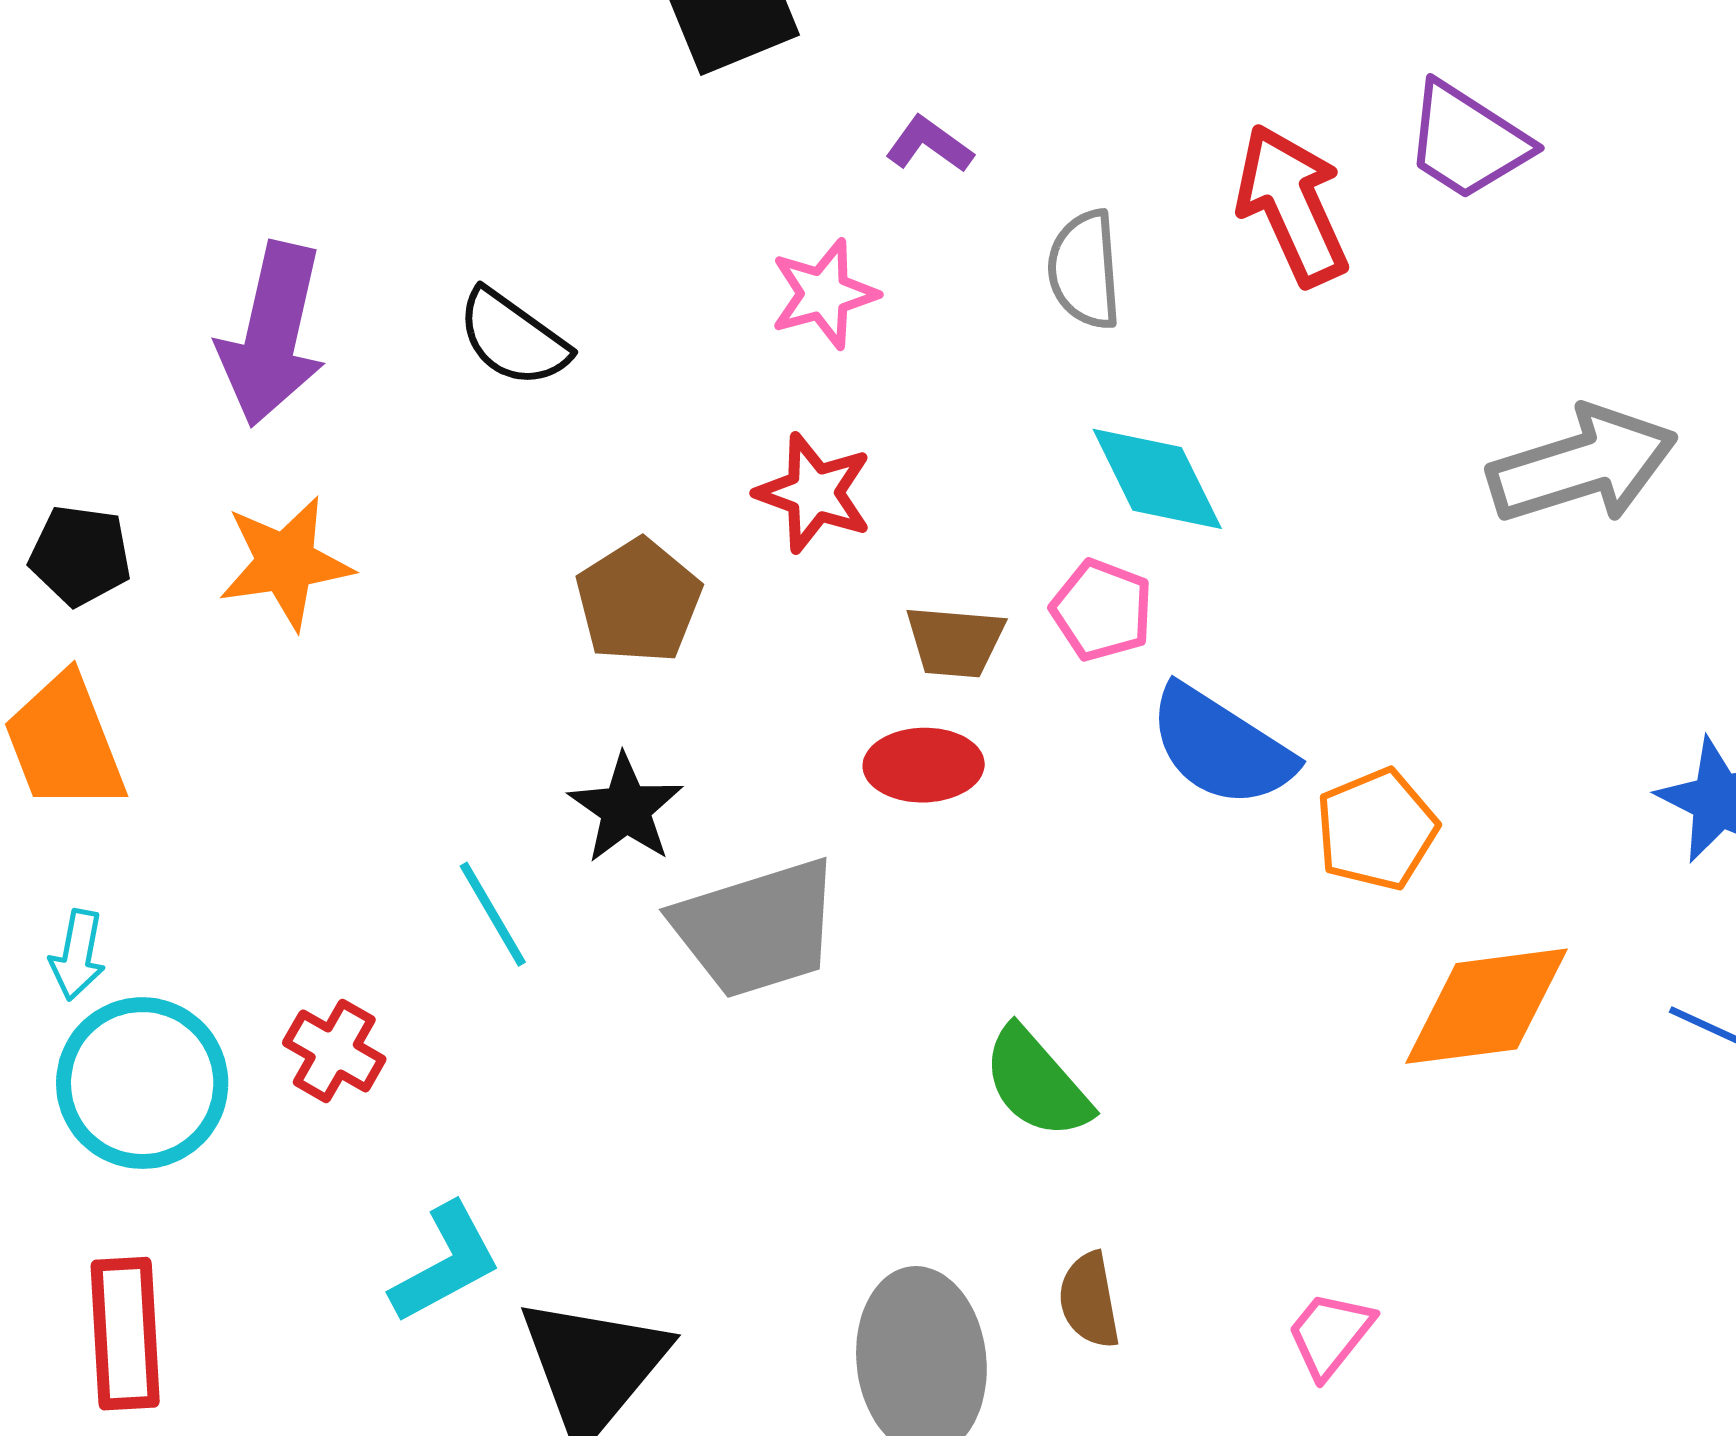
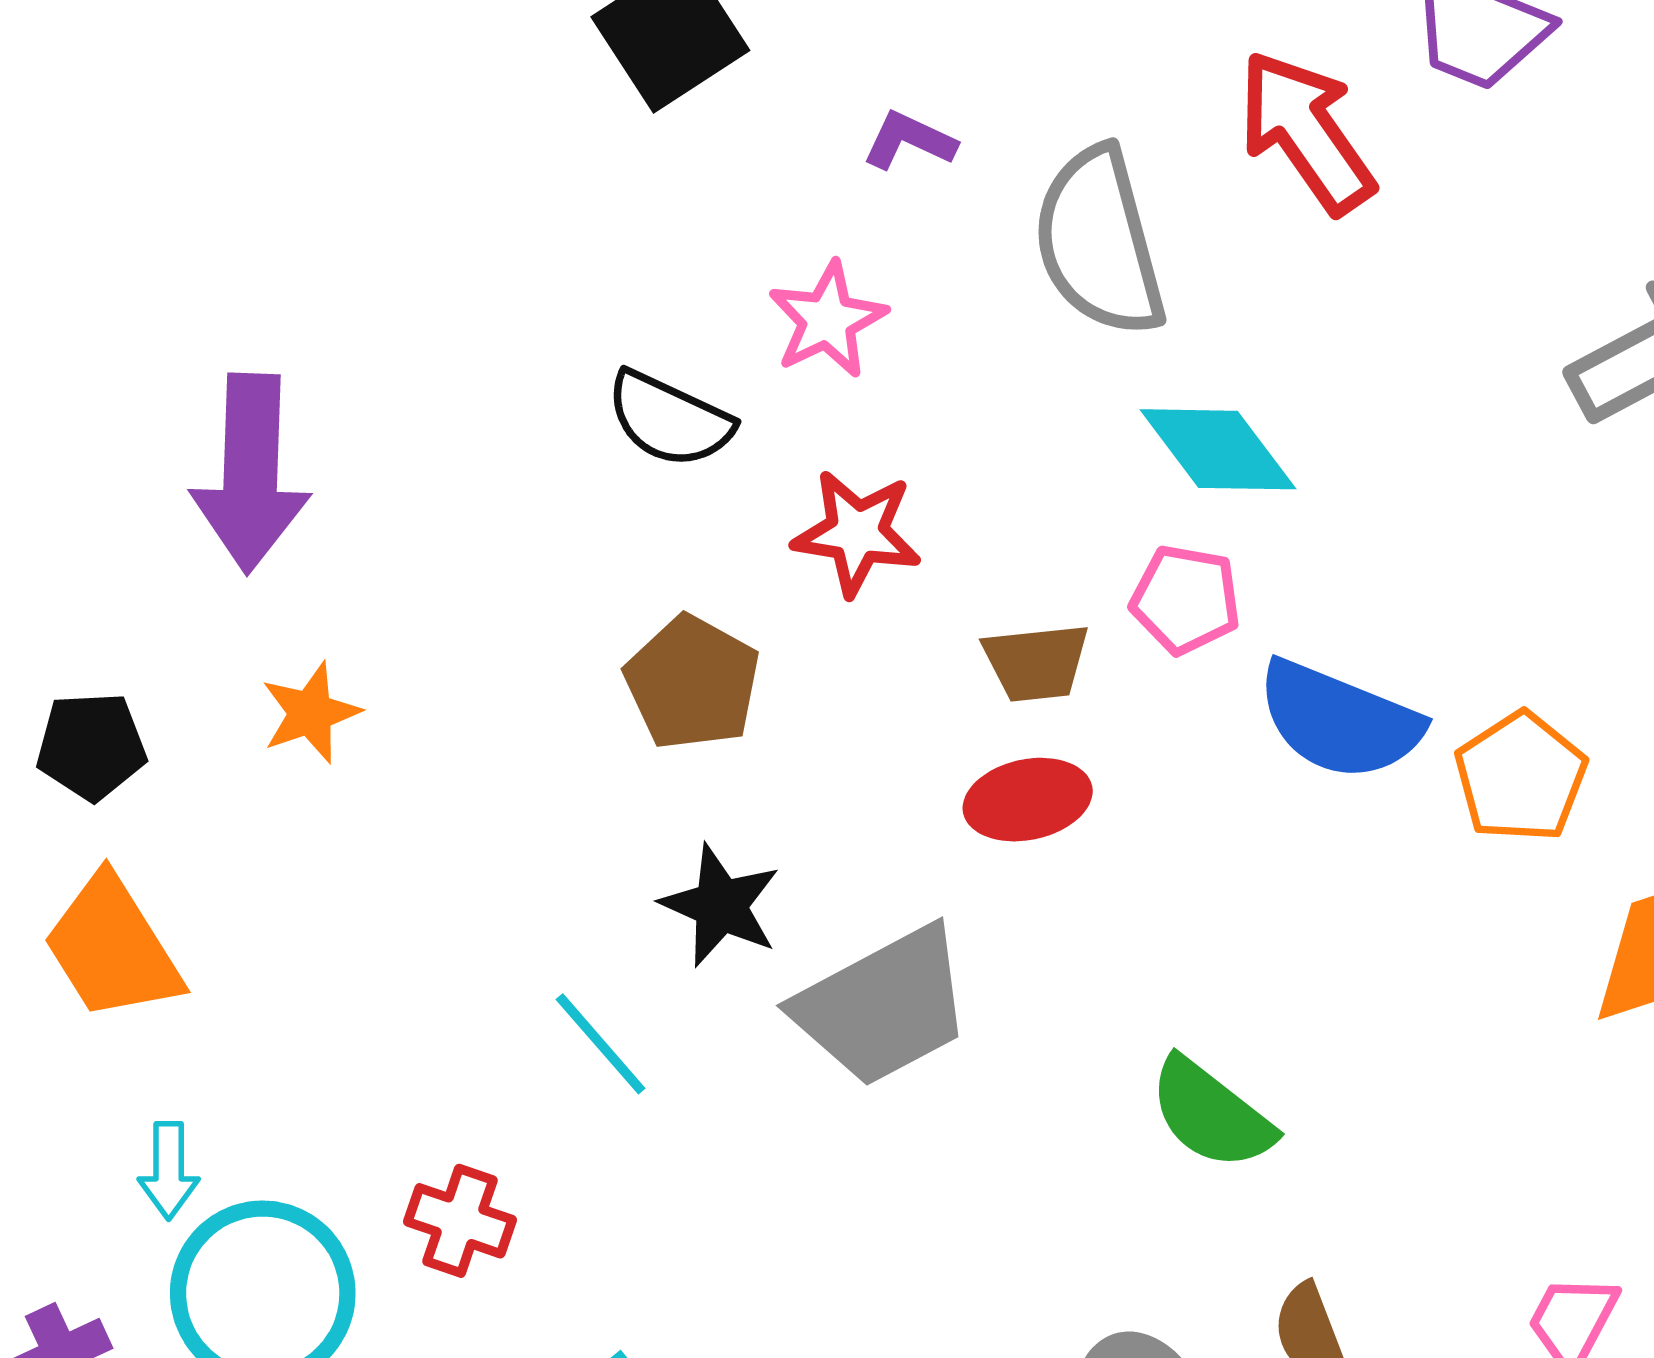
gray semicircle: (1085, 270) -> (1099, 242), size x1.5
black semicircle: (513, 338) -> (669, 419), moved
orange star: (286, 563) -> (311, 713), size x0.7

